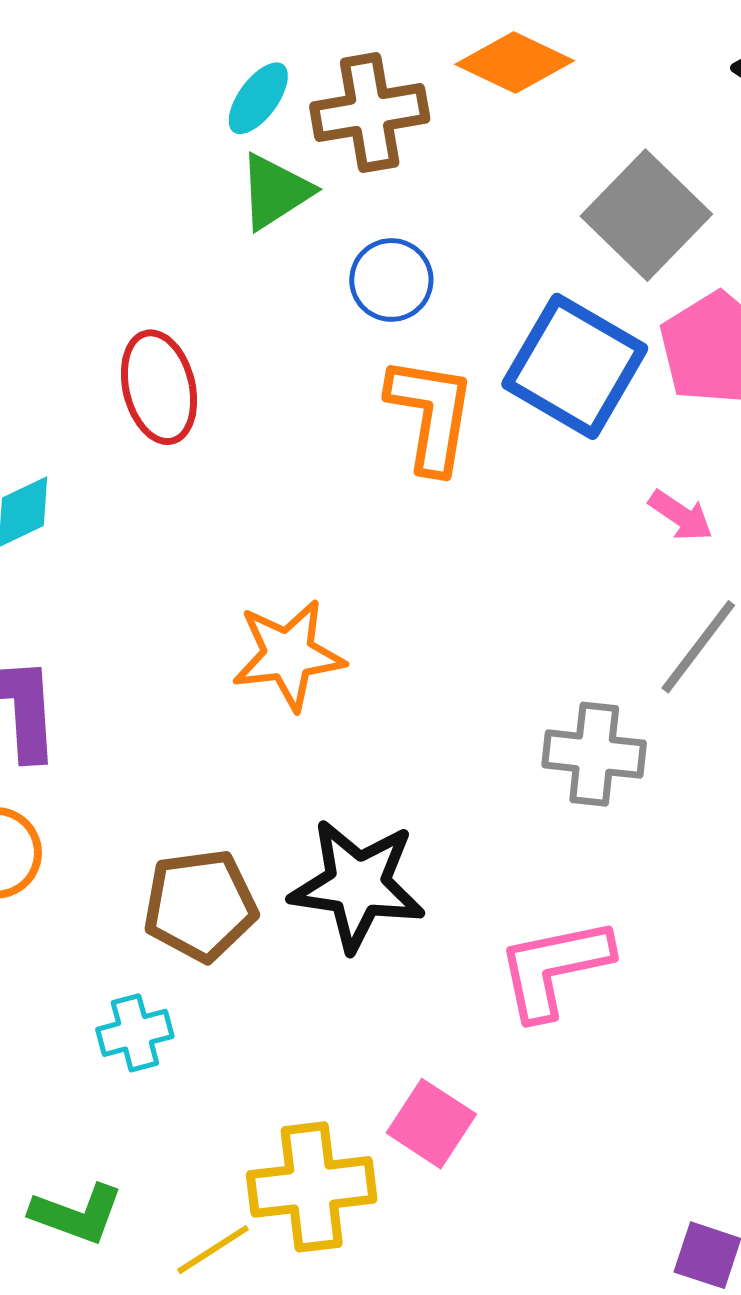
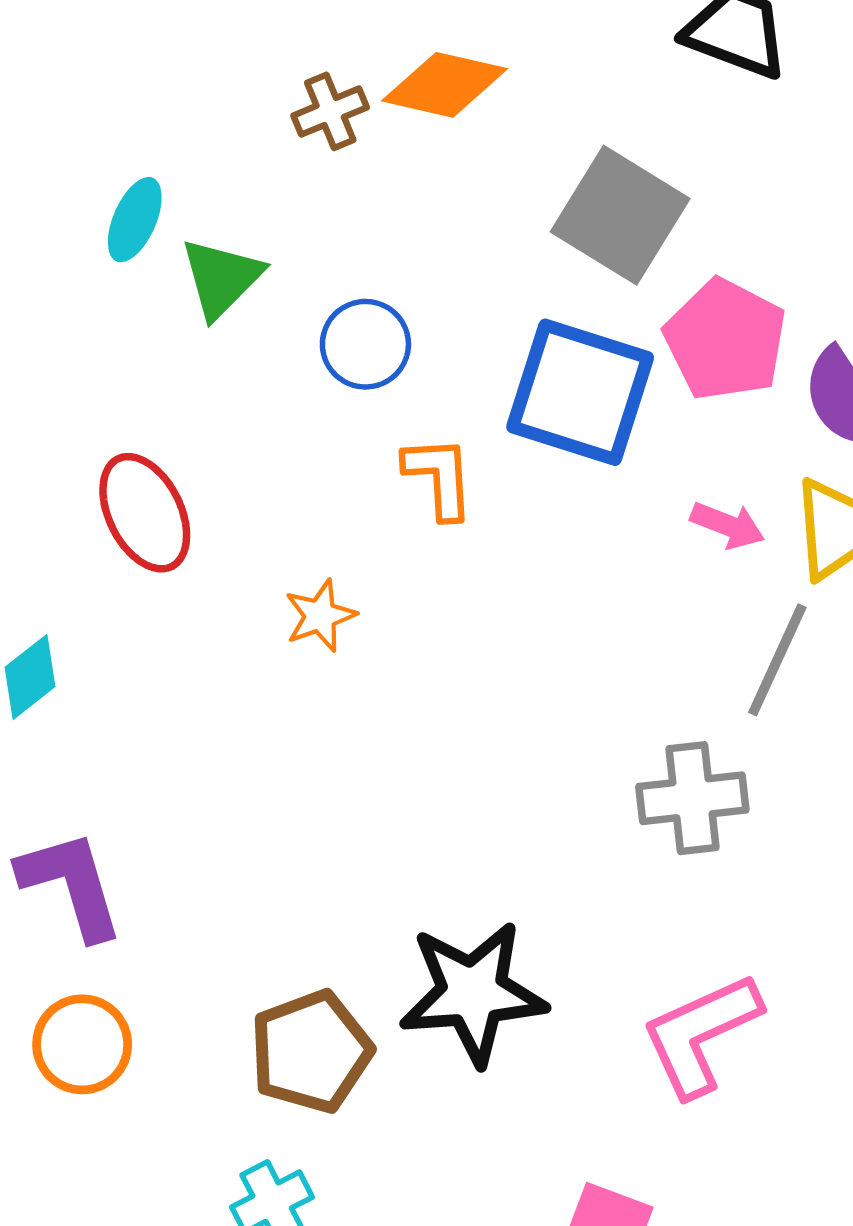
cyan ellipse: (258, 98) -> (135, 220), moved
brown cross: (370, 113) -> (330, 111), moved, size x0.6
orange L-shape: (431, 414) -> (439, 477), size x0.7
orange star: (288, 655) -> (320, 616), moved, size x0.6

